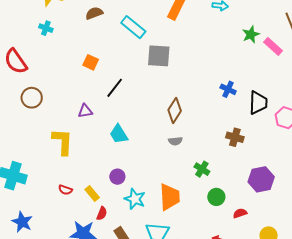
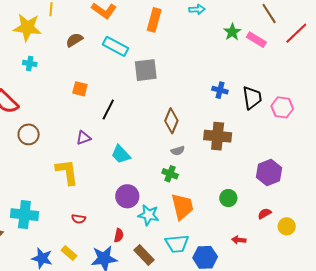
brown cross: (235, 137) -> (218, 136), moved, size x1.5
green cross: (202, 169) -> (170, 174), moved
purple circle: (117, 177) -> (127, 196), size x1.5
yellow rectangle: (92, 194) -> (69, 253), moved
red semicircle: (240, 213) -> (265, 214), moved

